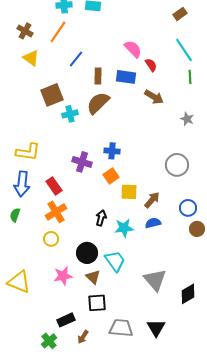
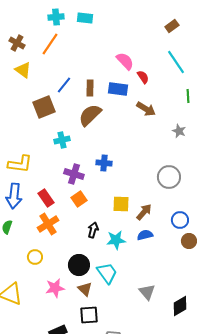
blue line: (76, 59) -> (64, 85), moved
green line: (190, 77) -> (188, 96), moved
cyan cross: (70, 114) -> (62, 140), moved
orange square: (111, 176) -> (79, 199), moved
yellow circle: (51, 239) -> (35, 257), moved
gray triangle: (155, 280) -> (147, 292), size x0.7

